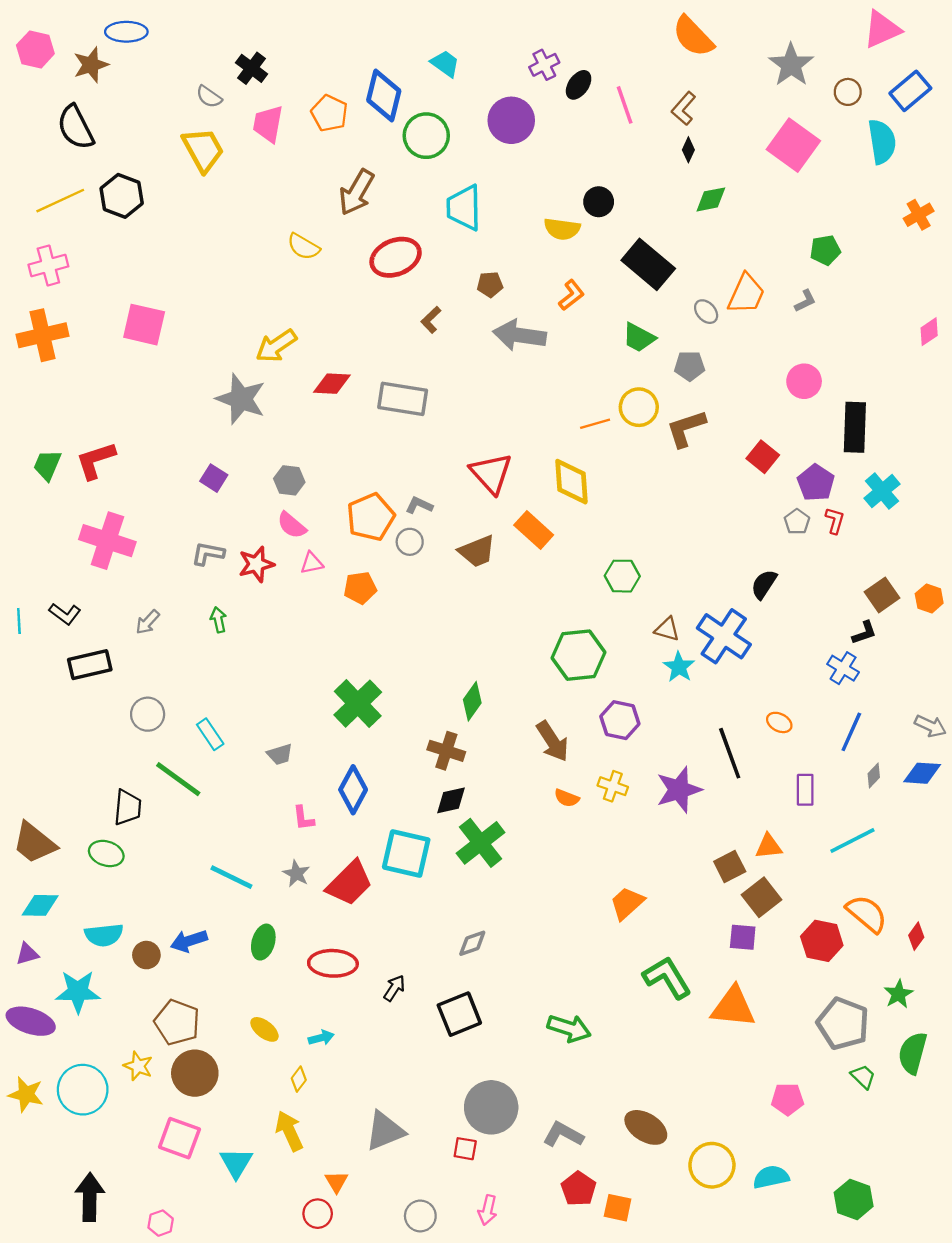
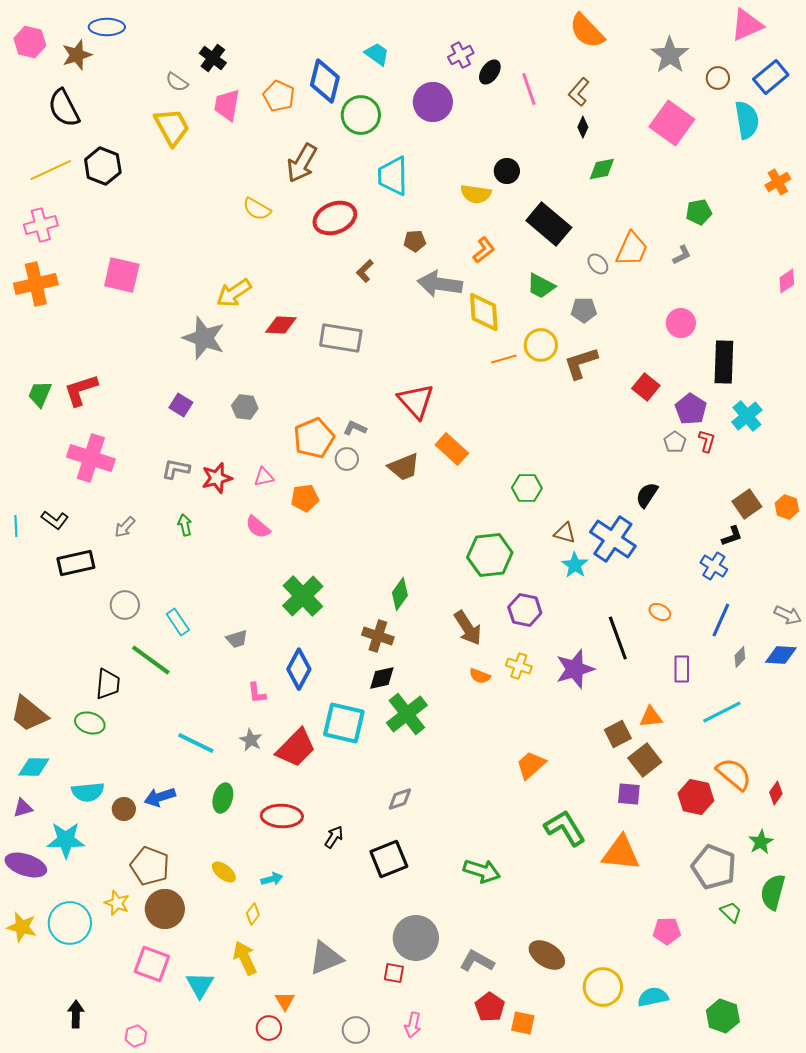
yellow diamond: (571, 482) -> (484, 312), moved
pink semicircle: (292, 525) -> (258, 527), moved
black arrow: (90, 1197) -> (76, 1014), size x0.7

